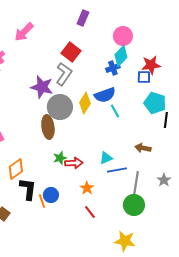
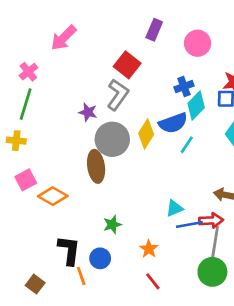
purple rectangle: (83, 18) -> (154, 30), moved
cyan diamond: (121, 56) -> (196, 105), moved
purple star: (42, 87) -> (88, 112), size x0.6
cyan line: (115, 111) -> (187, 145), turned 64
green star: (60, 158) -> (112, 225), moved
red arrow: (74, 163) -> (211, 220), moved
orange diamond: (16, 169) -> (53, 196), moved, turned 65
orange line: (42, 201) -> (81, 276), moved

